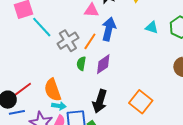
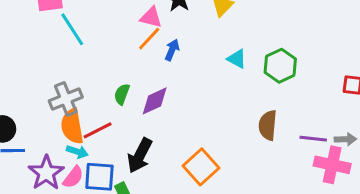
blue arrow: (109, 29) -> (172, 50), size x0.6
gray cross: (68, 41) -> (66, 99), moved
orange line: (90, 41) -> (149, 39), moved
red line: (23, 89) -> (98, 130), moved

